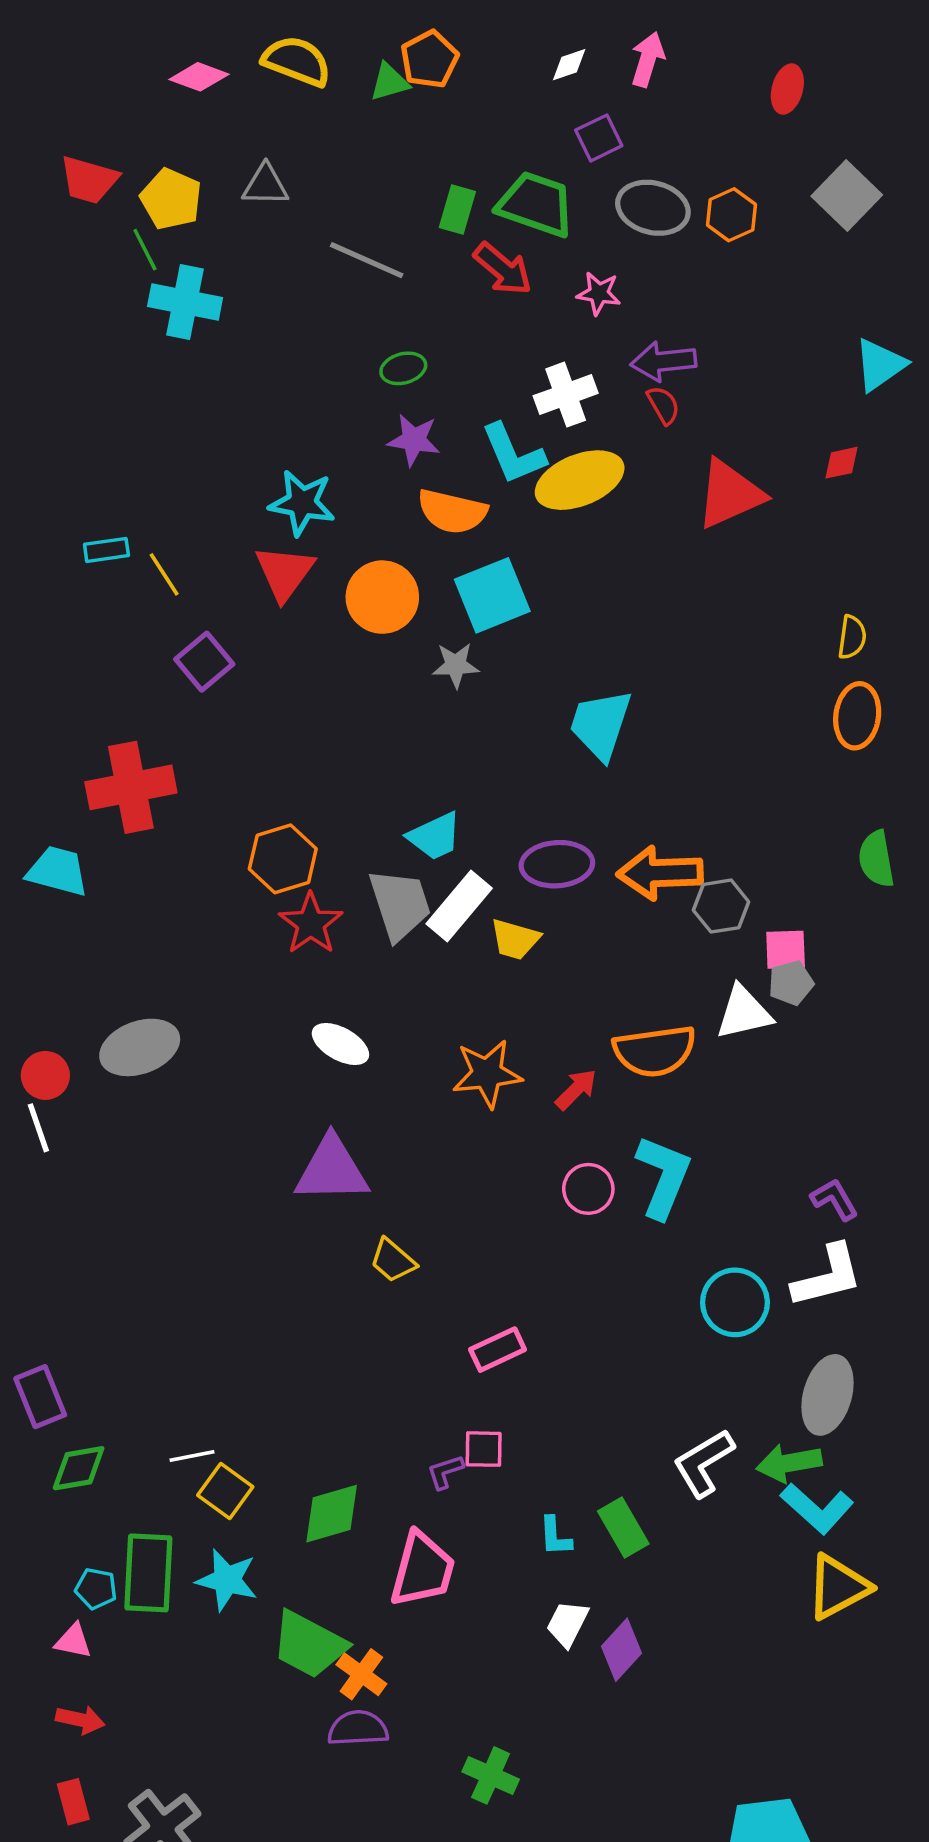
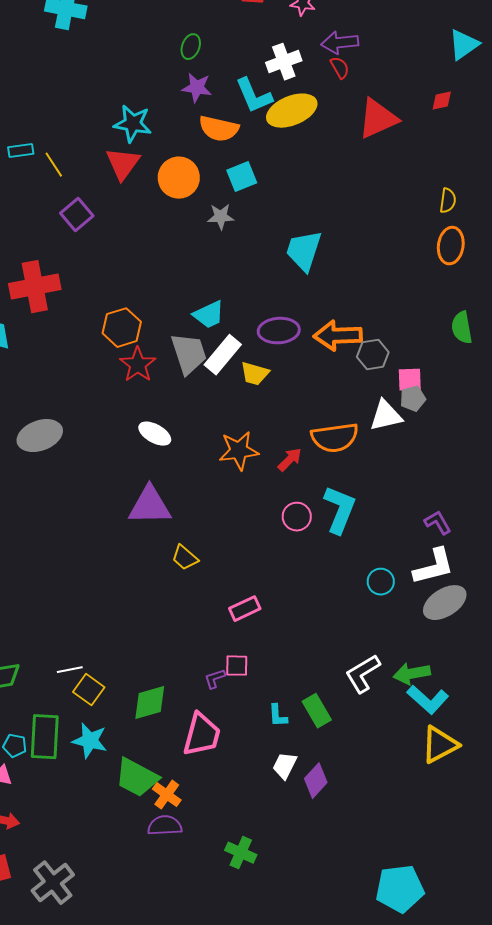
green ellipse: (403, 368) -> (191, 47), turned -55
cyan square: (492, 595) -> (242, 177), size x0.7
cyan circle: (735, 1302) -> (381, 582), size x0.7
gray ellipse: (828, 1395) -> (445, 603), moved, turned 42

